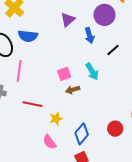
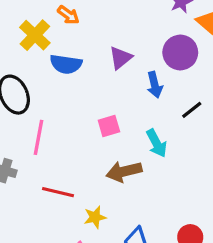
blue semicircle: (28, 36) -> (66, 64), moved
pink square: (64, 74) -> (109, 126), moved
brown arrow: (73, 90) -> (124, 171), size x1.5

